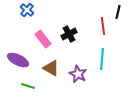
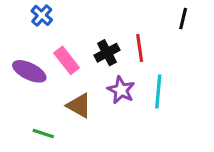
red line: (103, 26) -> (140, 48), moved
purple ellipse: (18, 60) -> (29, 71), moved
purple star: (78, 74) -> (121, 90), moved

